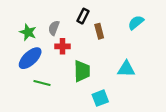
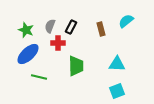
black rectangle: (83, 16) -> (71, 27), moved
brown rectangle: (99, 31) -> (101, 29), moved
cyan square: (100, 98) -> (117, 91), moved

